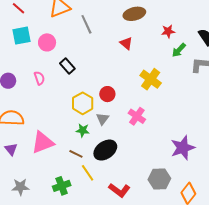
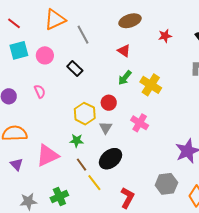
green arrow: (179, 50) -> (125, 78), moved
black rectangle: (67, 66) -> (75, 69), moved
green star: (83, 130) -> (77, 141), moved
brown line: (76, 154) -> (81, 165), turned 32
green cross: (62, 186) -> (59, 197), moved
red L-shape: (119, 190) -> (127, 198), turned -95

